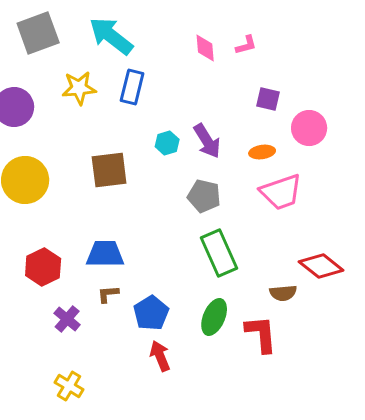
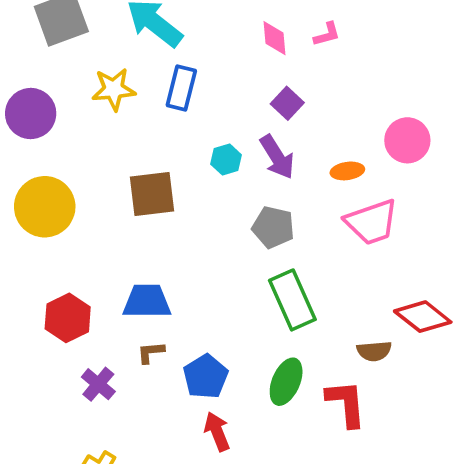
purple square: (268, 99) -> (287, 103), moved, turned 30

